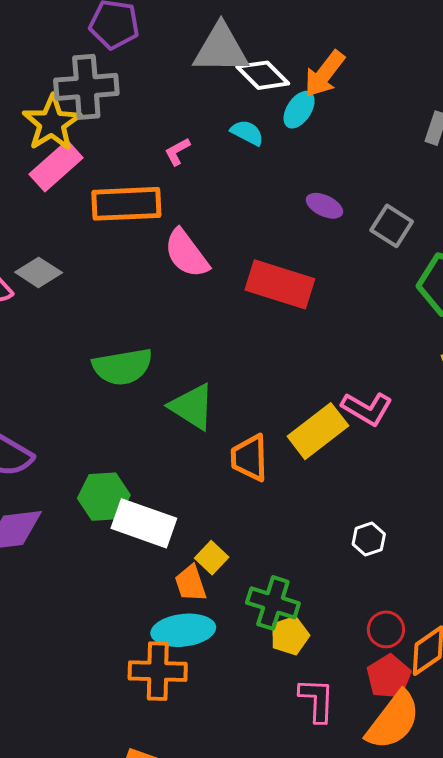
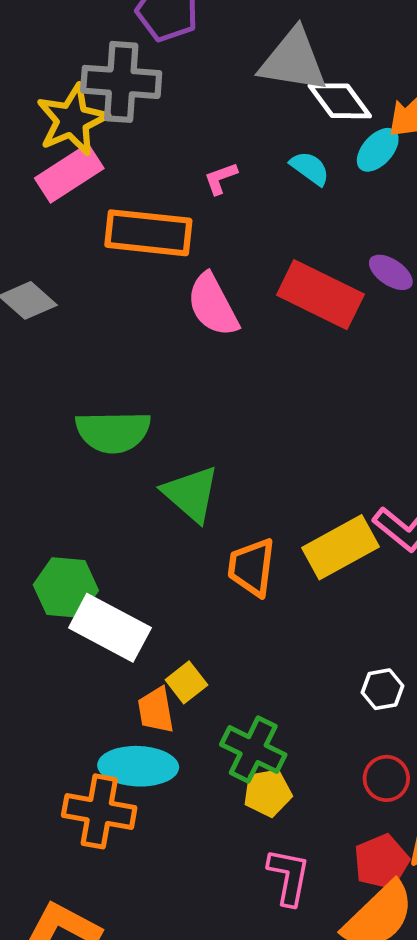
red rectangle: (280, 284) -> (320, 295), moved
red circle: (386, 629) -> (386, 778), moved

